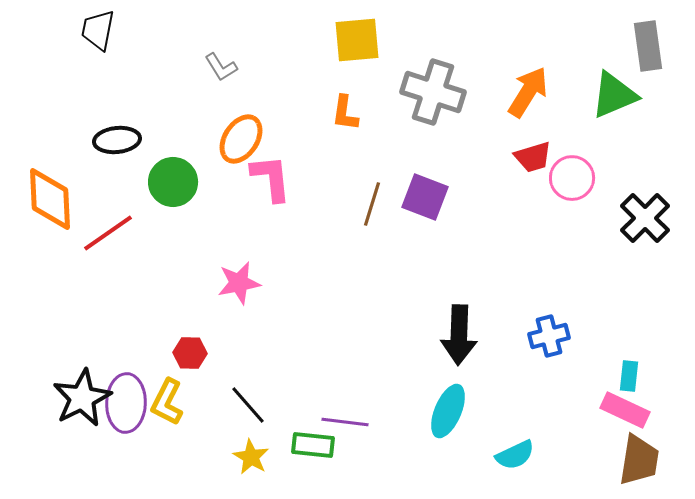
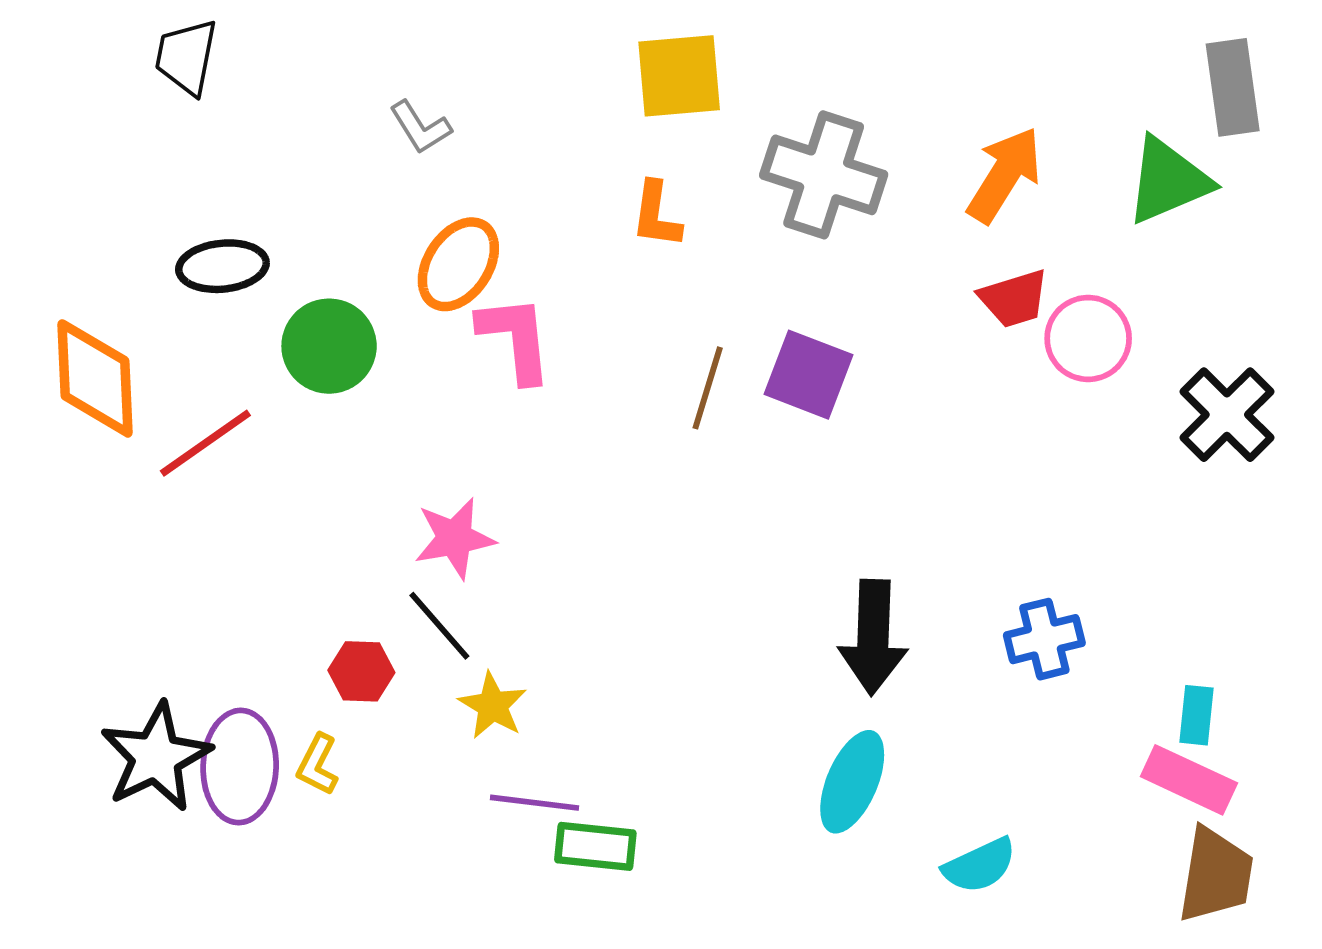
yellow L-shape: (167, 402) -> (318, 765), size x0.7
black line: (248, 405) -> (439, 626), moved
purple line: (345, 422) -> (534, 803), moved
yellow star: (251, 457) -> (493, 706), moved

